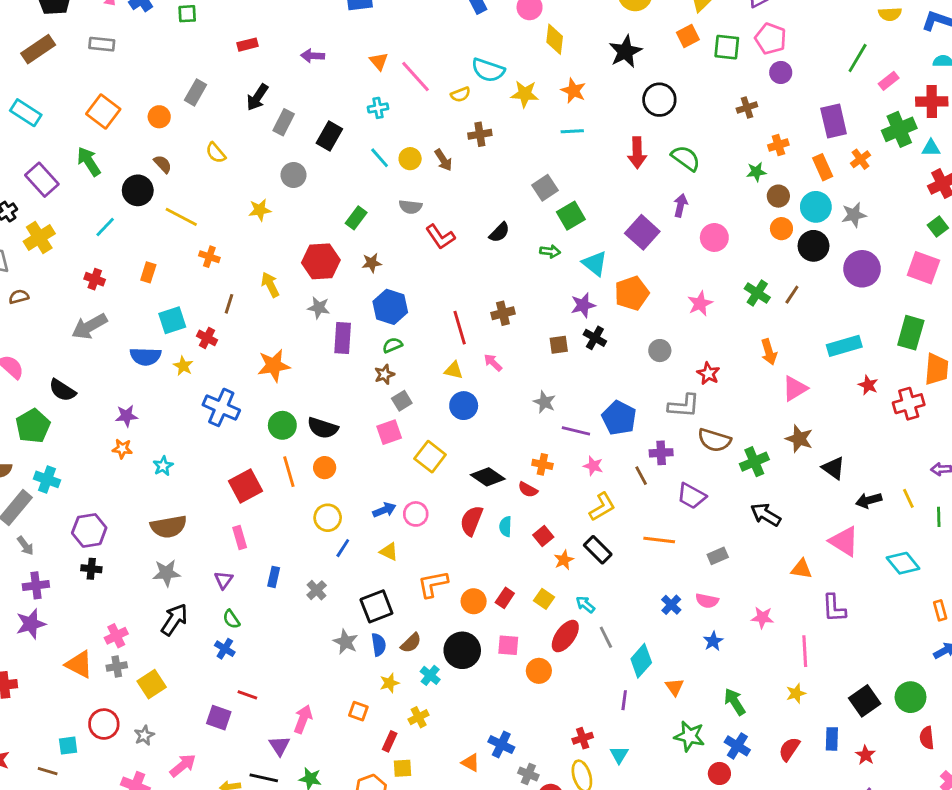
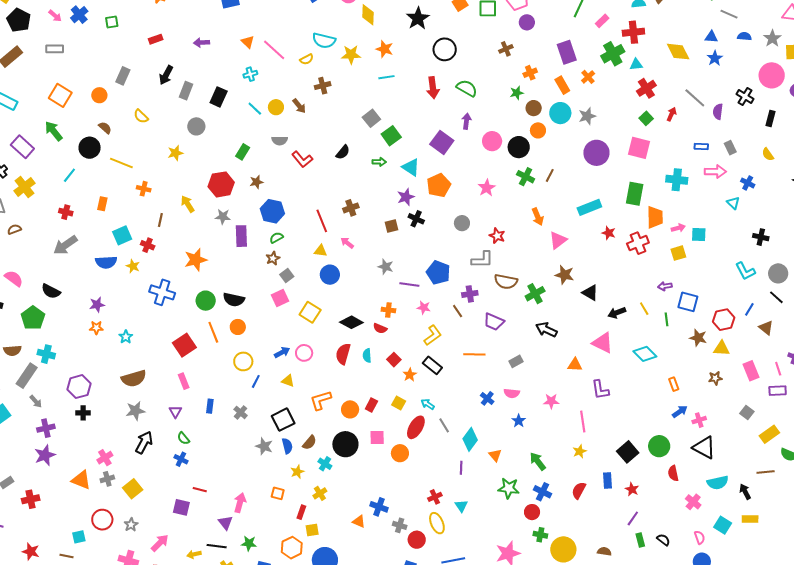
black circle: (813, 246) -> (519, 147), moved

